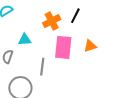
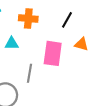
orange cross: (52, 21) -> (28, 19), moved, turned 30
orange triangle: (90, 46) -> (81, 44), moved, turned 32

